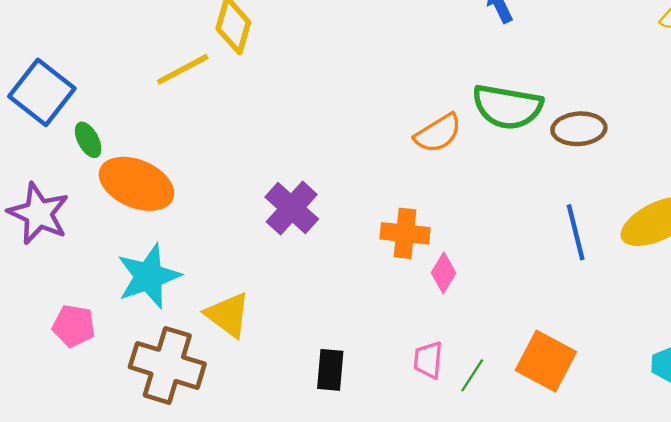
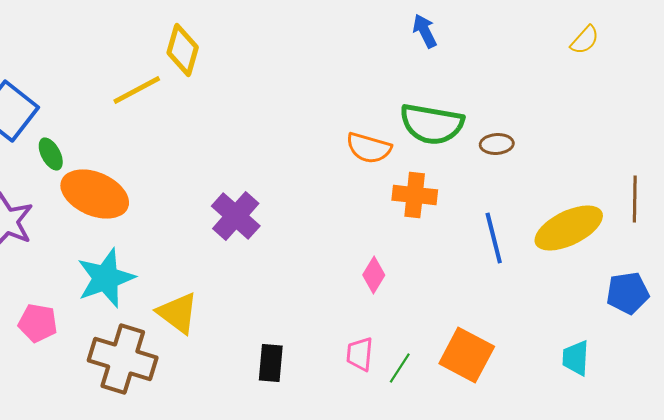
brown ellipse: (579, 129) -> (497, 144), size x0.7
orange semicircle: (438, 133) -> (369, 148), turned 48
orange cross: (405, 233) -> (415, 195), moved

